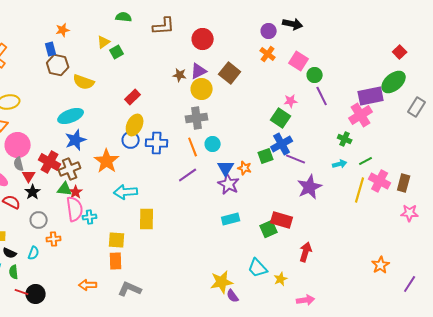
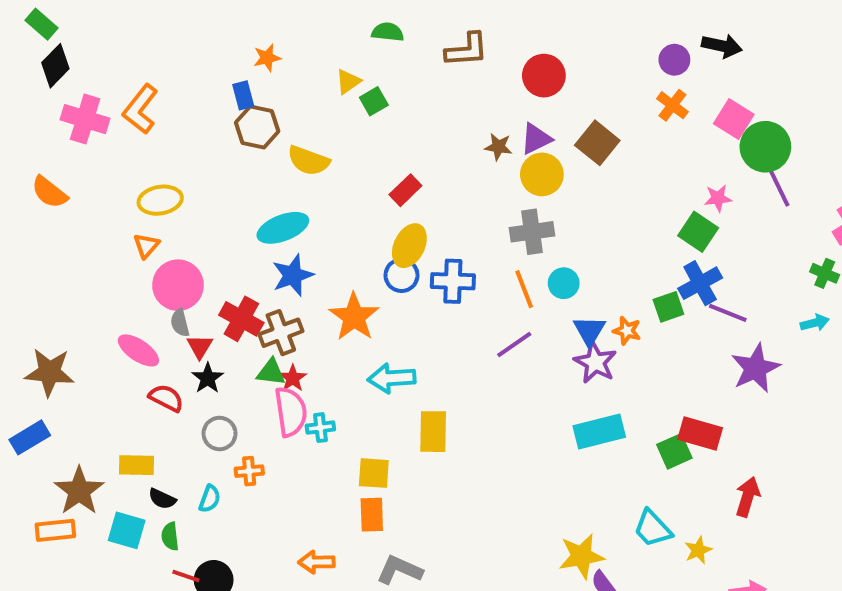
green circle: (315, 75) -> (765, 147), size x1.6
cyan rectangle: (231, 219) -> (599, 432), size x1.4

